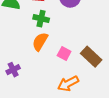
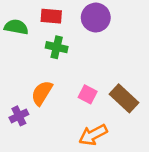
orange semicircle: (40, 42) -> (42, 93), moved

